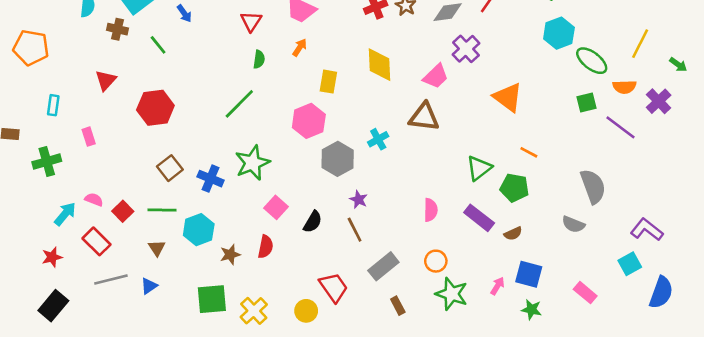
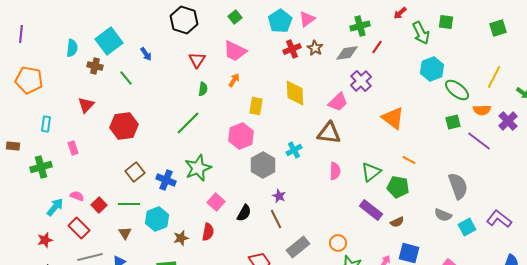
pink semicircle: (431, 210) -> (335, 171), moved
cyan square: (630, 264) -> (467, 227), moved

